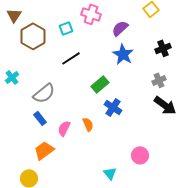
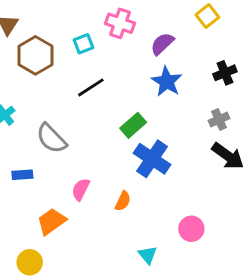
gray semicircle: (44, 93) -> (52, 138), turned 85
blue cross: (113, 107) -> (152, 159), size x1.4
blue rectangle: (40, 118) -> (22, 175), moved, turned -56
orange semicircle: (88, 124) -> (123, 201), moved, turned 48

